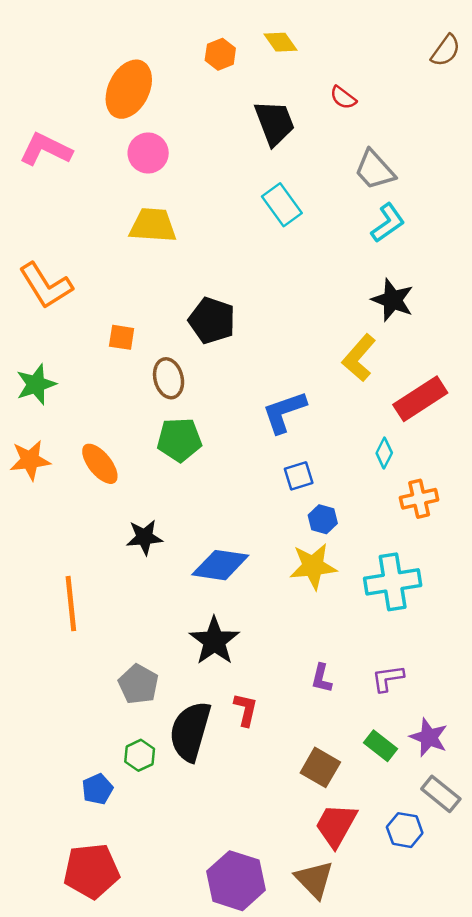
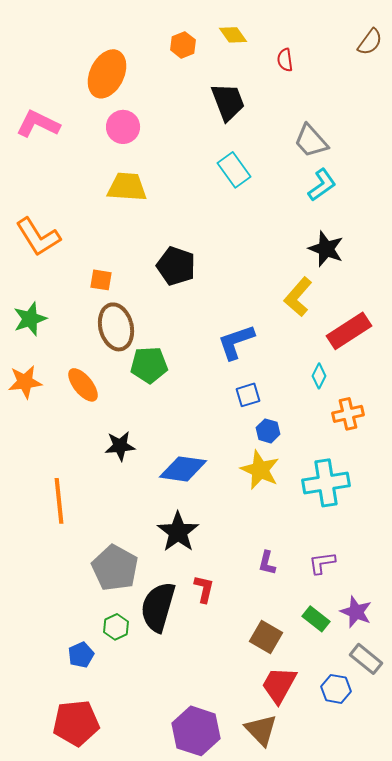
red semicircle: (343, 98) -> (285, 60), moved, turned 45
brown ellipse: (169, 378) -> (116, 327), moved, size x1.4
yellow star: (313, 566) -> (260, 470), turned 30
gray pentagon: (138, 684) -> (115, 568), size x1.4

